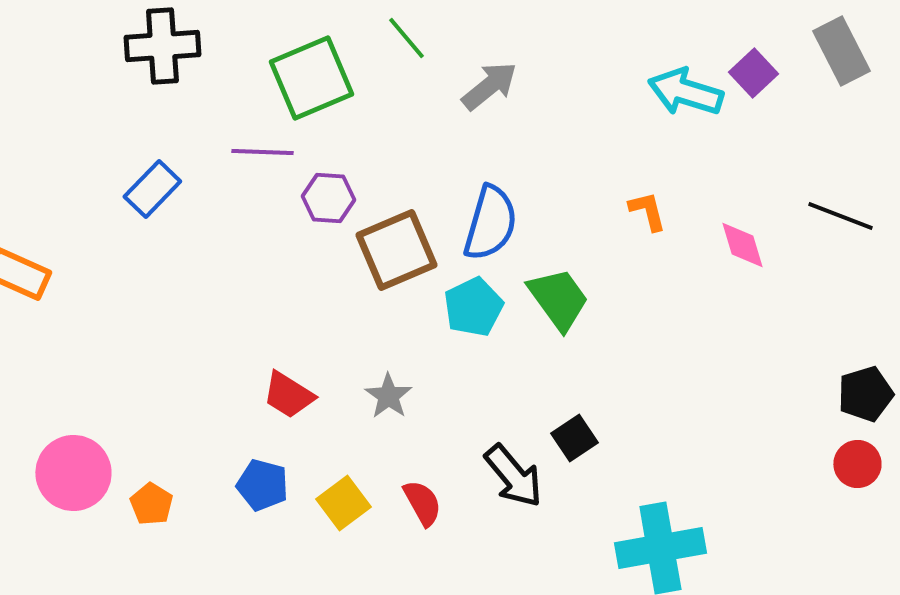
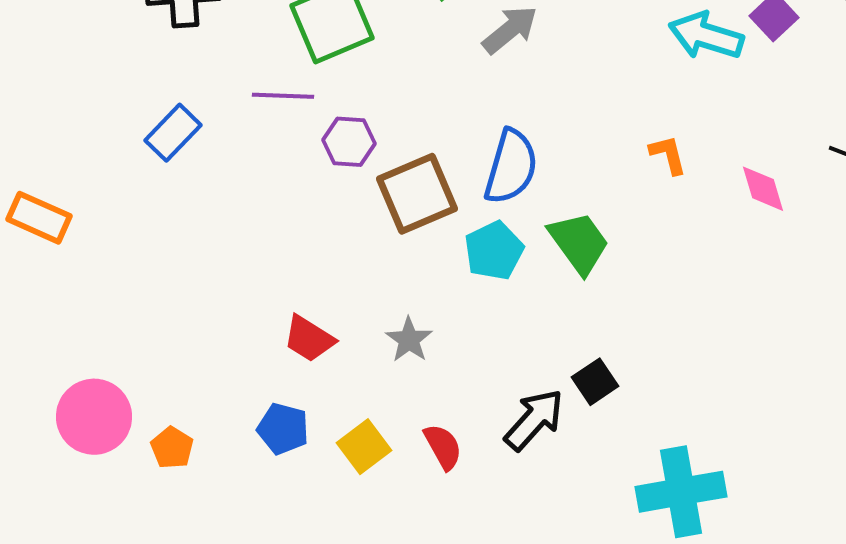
black arrow: (513, 476) -> (534, 420), turned -98

